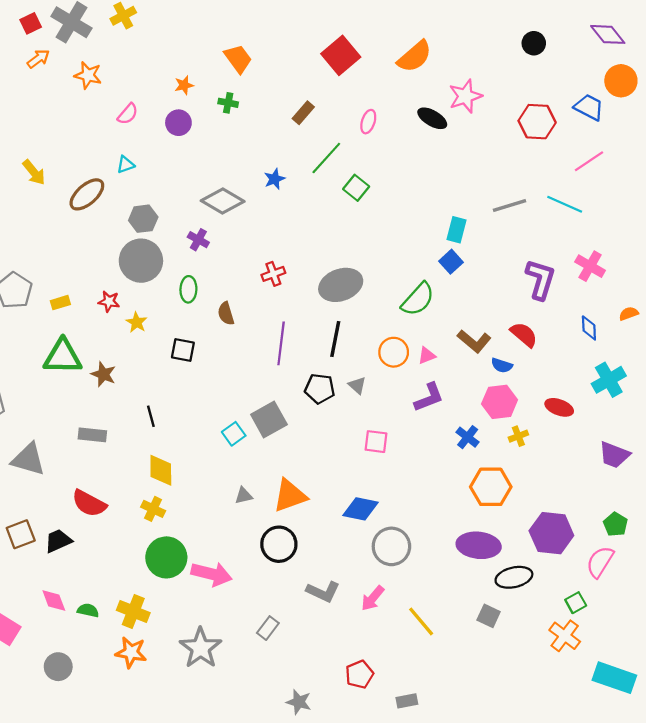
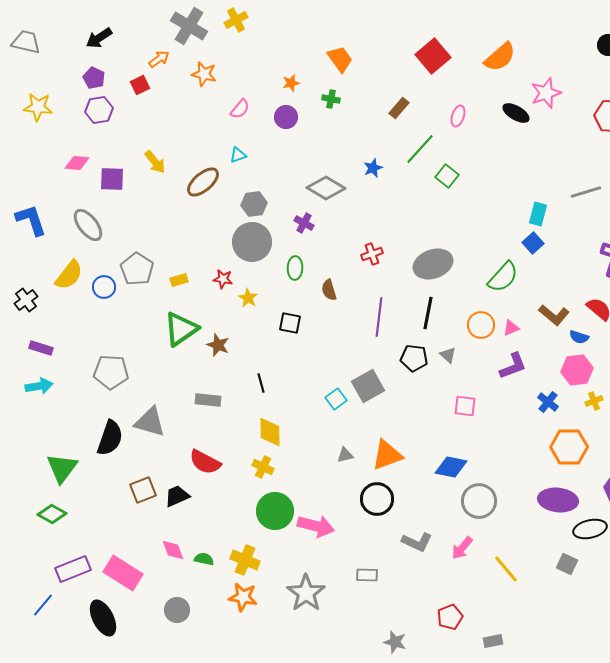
red square: (31, 23) -> (140, 85), moved
green triangle: (63, 357) -> (181, 329), turned -36
gray rectangle: (268, 628) -> (367, 575), turned 55

